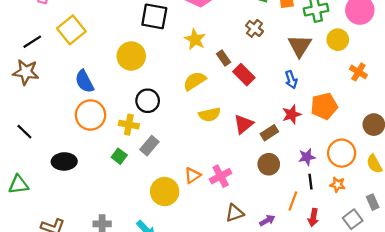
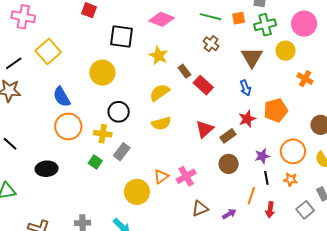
yellow semicircle: (210, 114) -> (161, 123), moved

